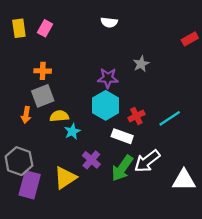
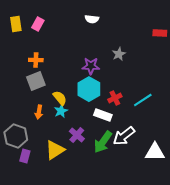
red rectangle: (190, 39) -> (160, 33), turned 32
orange arrow: (26, 115) -> (39, 112), moved
yellow semicircle: (59, 116) -> (60, 98), moved, turned 56
purple rectangle: (30, 185) -> (25, 156), size x0.6

